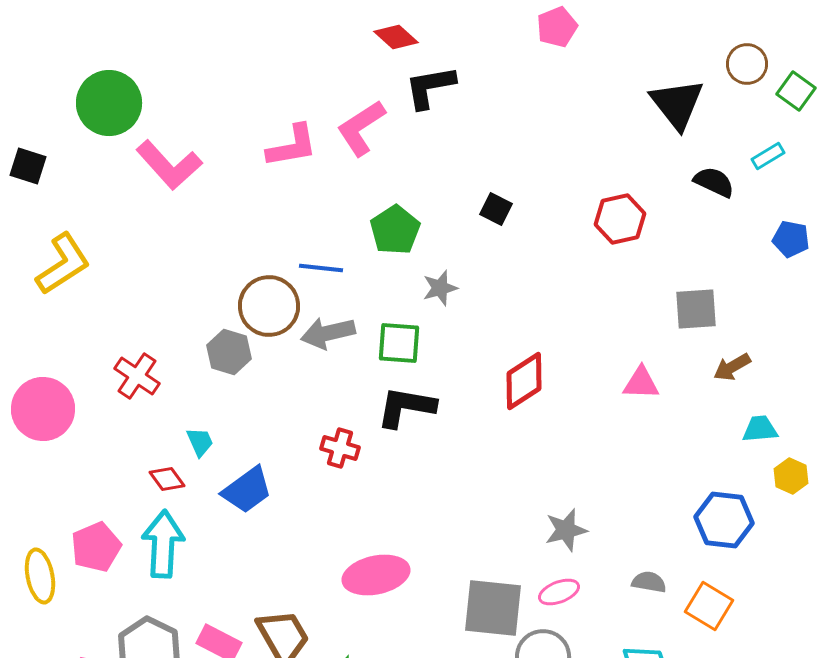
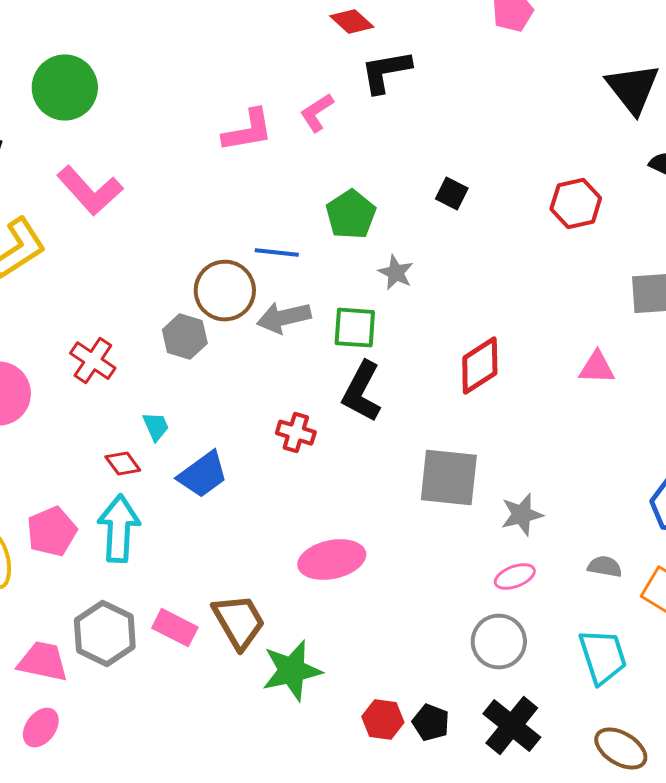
pink L-shape: (361, 128) -> (317, 113), size x0.7
pink L-shape: (169, 165) -> (90, 191), moved
gray star: (440, 288) -> (396, 273), turned -30
black L-shape: (406, 407) -> (362, 392), turned -72
gray square: (493, 608) -> (449, 478), moved

